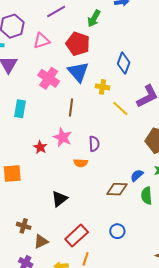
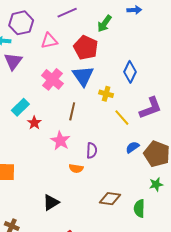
cyan rectangle: (20, 109) -> (20, 107), turned 30
red star: (40, 147) -> (34, 123), moved
blue semicircle: (137, 175) -> (132, 147), moved

